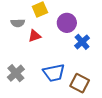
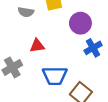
red triangle: (35, 36) -> (37, 46), moved

